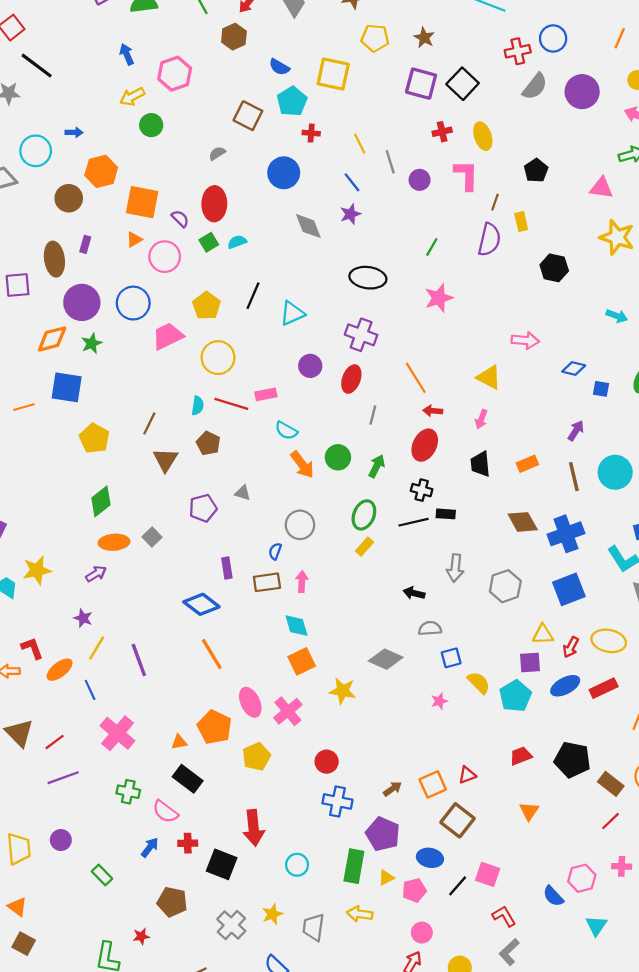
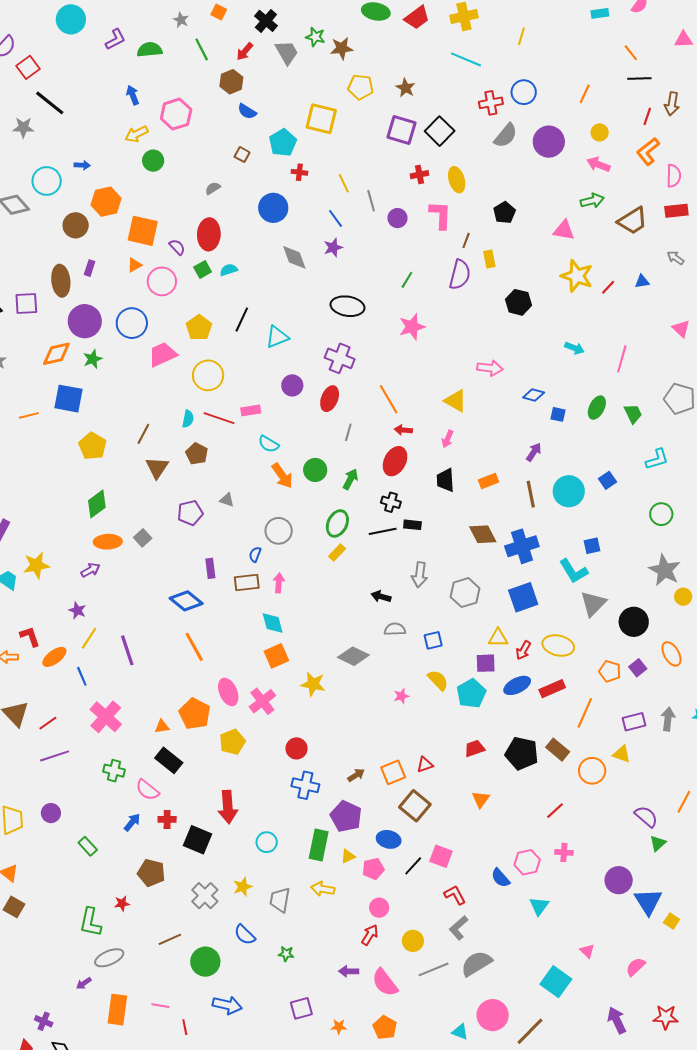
blue semicircle: (279, 67) -> (247, 111), moved
brown square: (248, 116) -> (242, 155), size x0.6
blue square: (451, 658) -> (433, 640), moved
brown rectangle: (611, 784) -> (558, 750), moved

